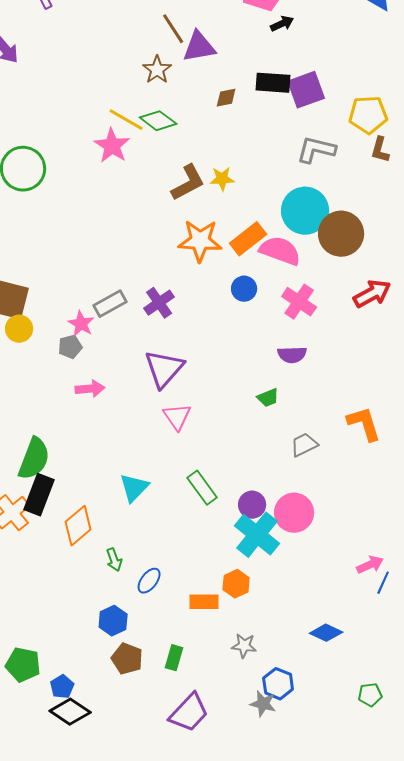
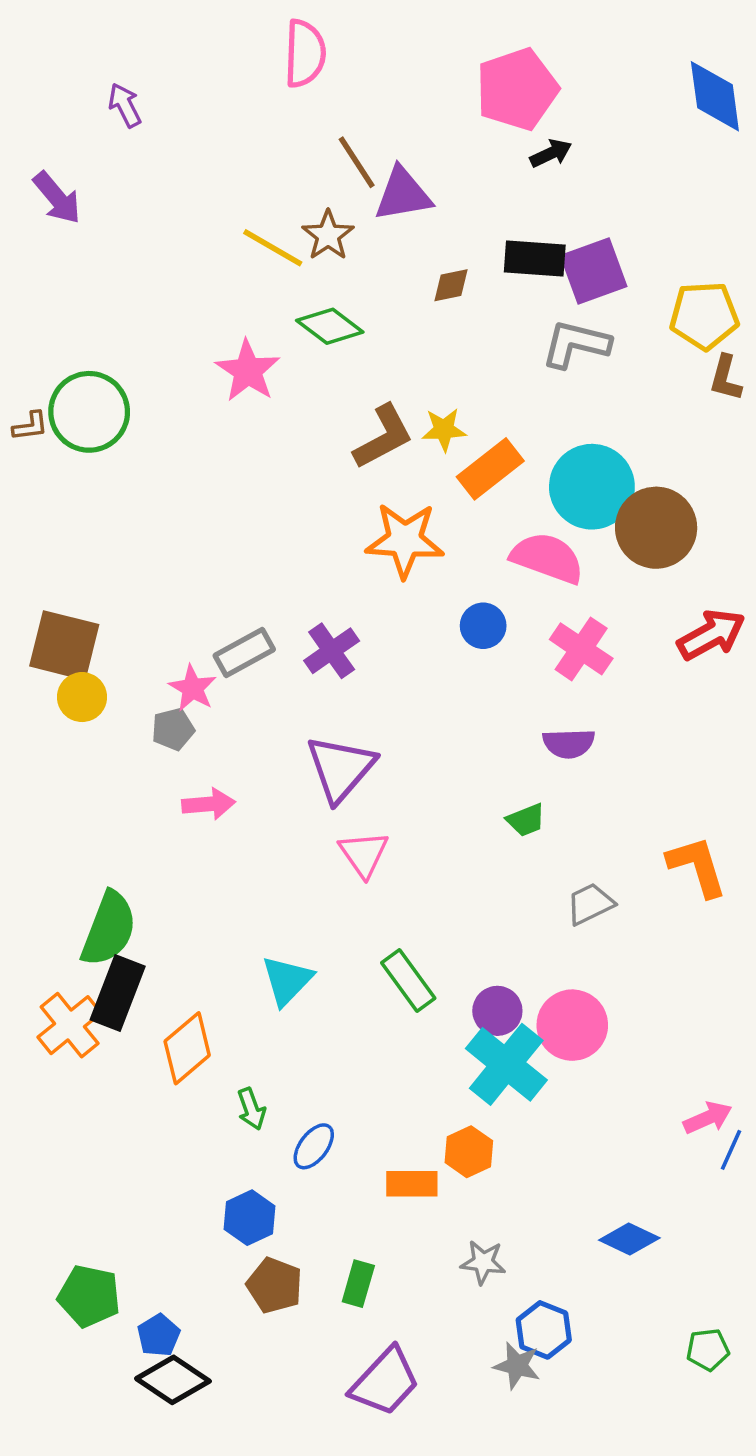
yellow line: (126, 120) -> (273, 248), moved
gray L-shape: (316, 150) -> (576, 344), moved
orange rectangle: (248, 239) -> (490, 469), moved

